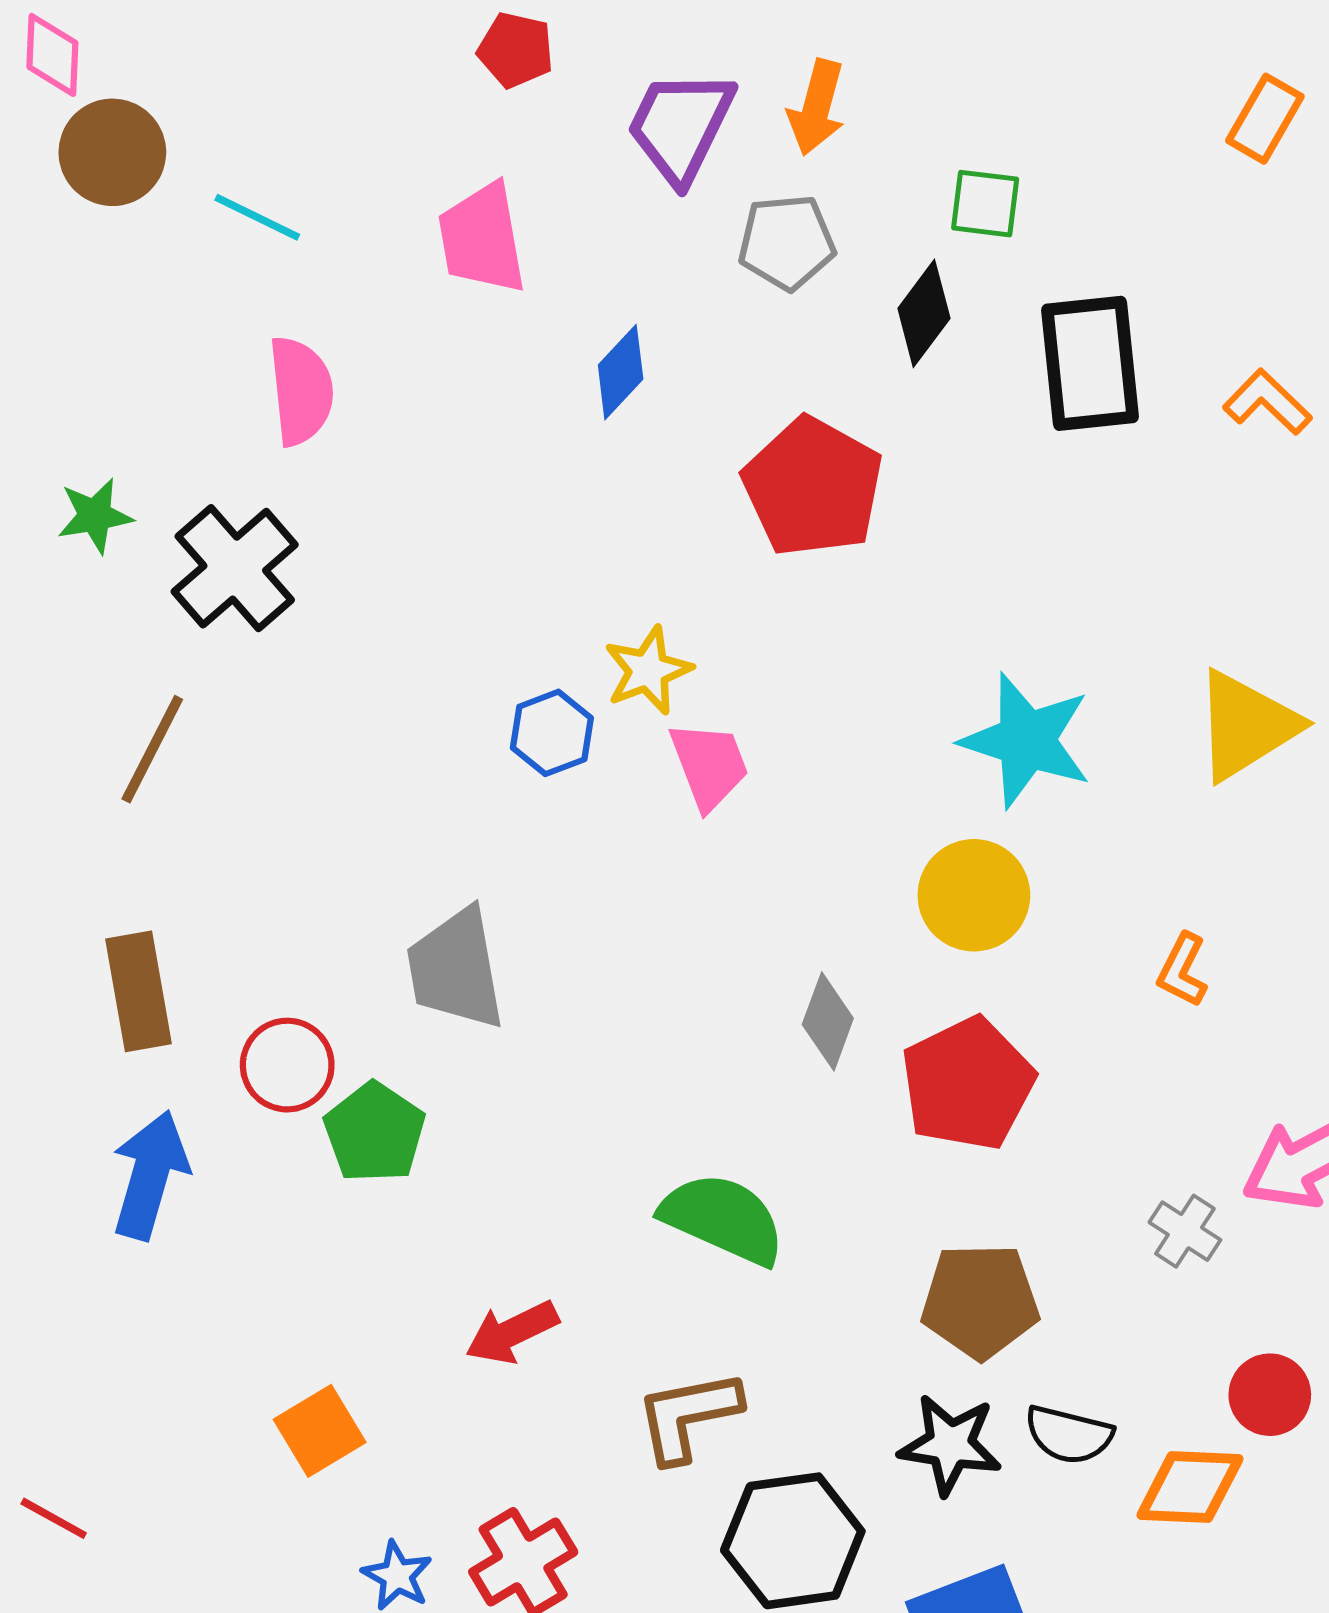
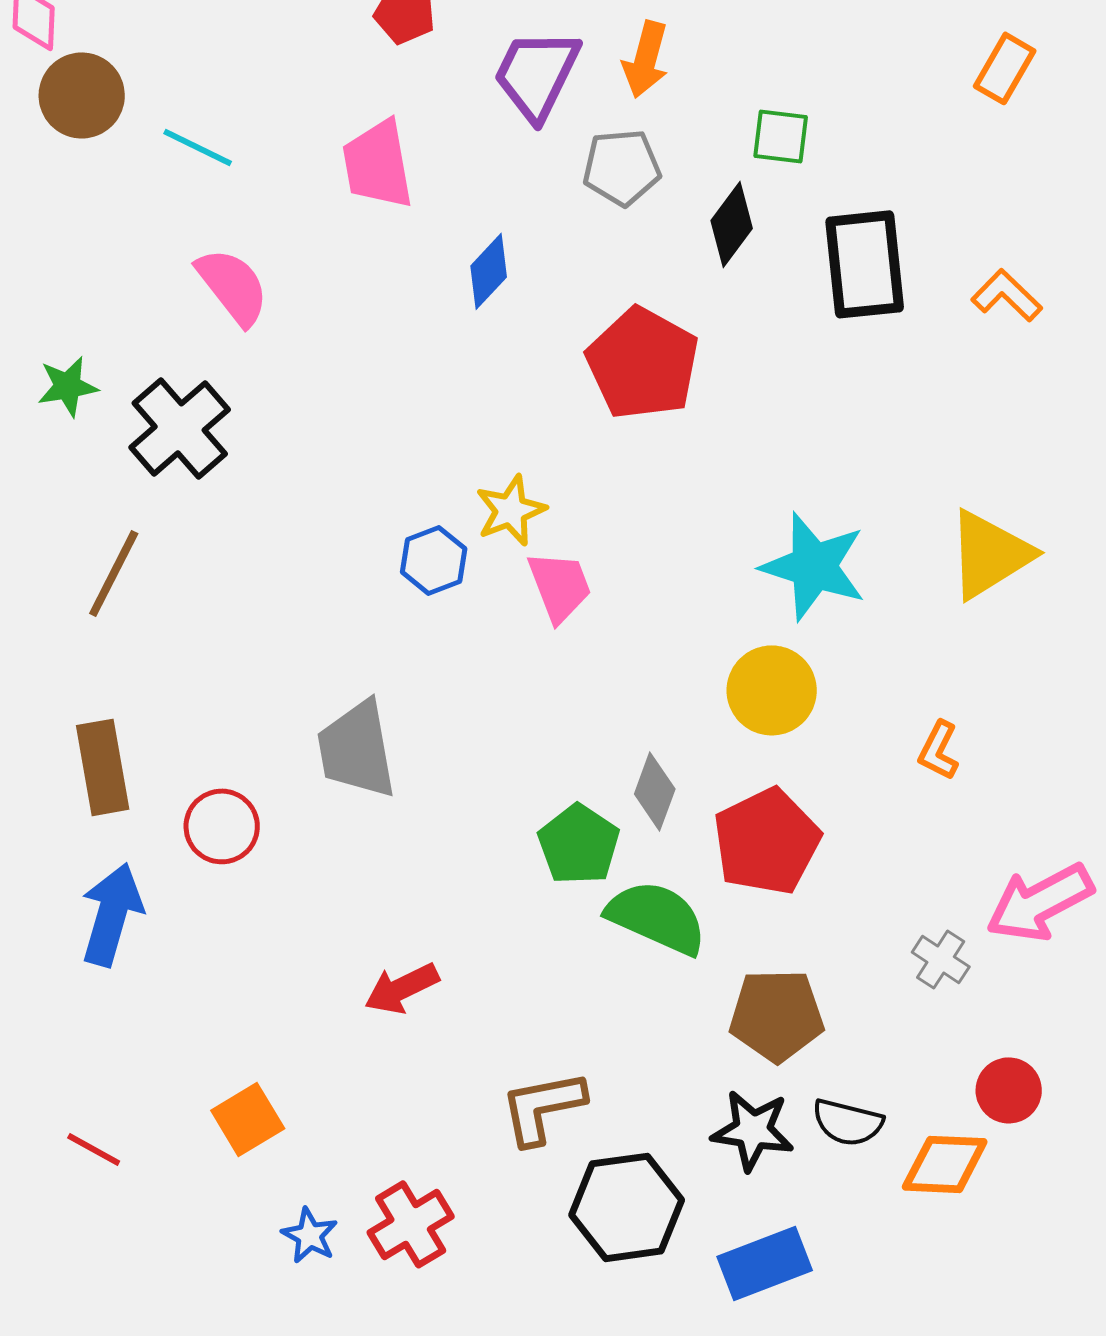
pink semicircle: (301, 391) -> (233, 286), turned -32
green pentagon: (375, 1132) -> (579, 844), moved
green semicircle: (723, 1219) -> (657, 917), moved
red arrow: (512, 1332) -> (402, 988), moved
red line: (54, 1518) -> (94, 1149), moved

